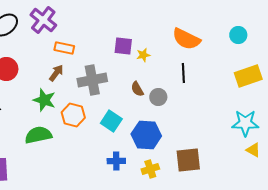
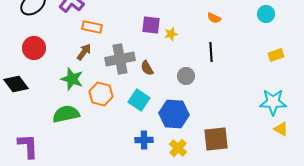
orange semicircle: (186, 39) -> (214, 18), size x0.5
yellow rectangle: (248, 76) -> (276, 55), size x0.6
brown semicircle: (137, 89) -> (147, 68), moved
yellow cross: (150, 169) -> (178, 148), turned -30

